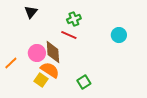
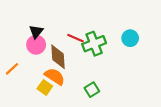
black triangle: (31, 12) -> (36, 32), moved
green cross: (74, 19) -> (94, 44), moved, size x1.5
pink circle: (37, 53) -> (36, 45), moved

